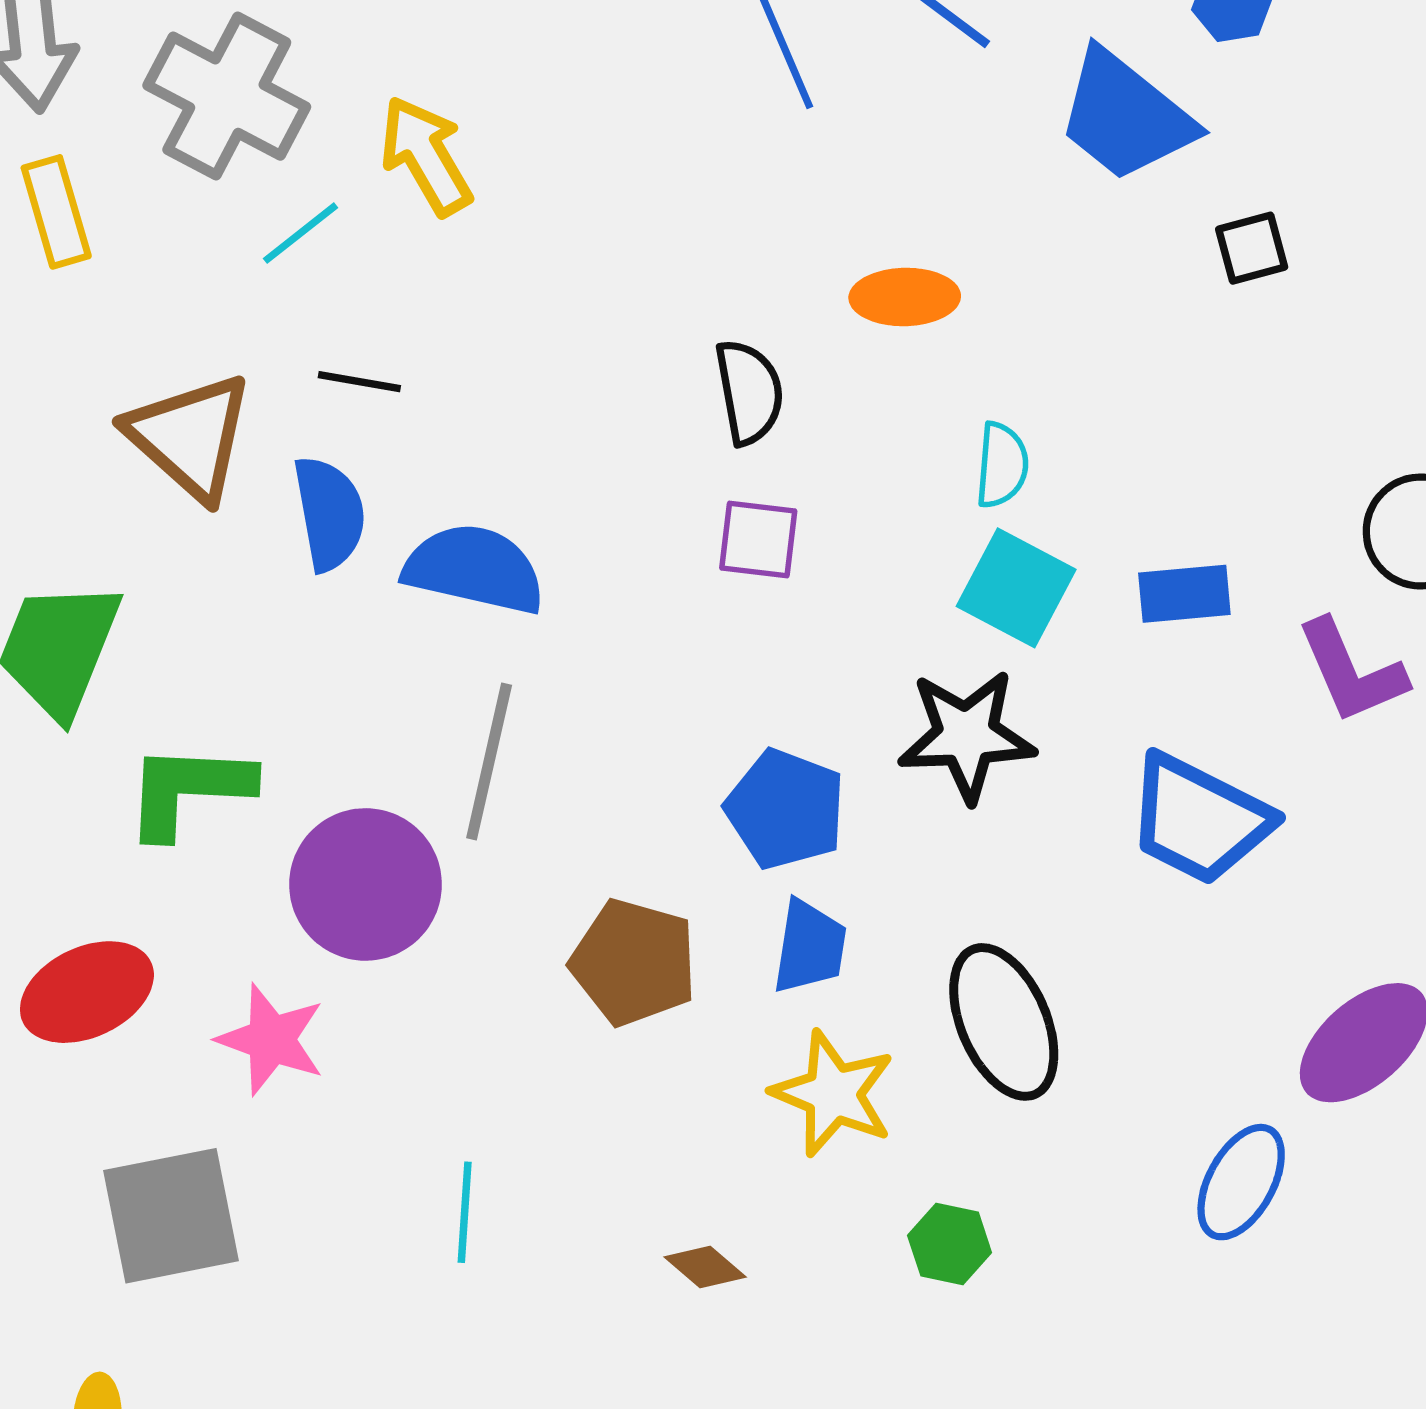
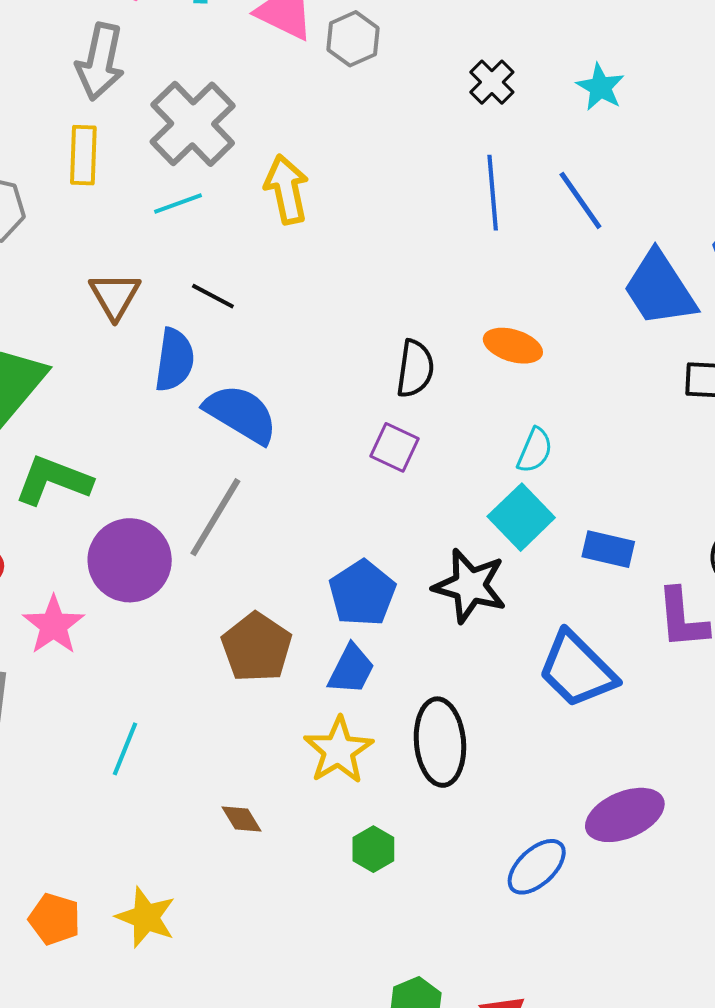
cyan line: (300, 233) -> (178, 204), moved
brown triangle: (190, 437) -> (115, 296), size x0.7

